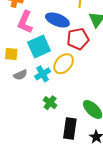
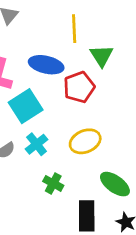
yellow ellipse: (64, 64) -> (85, 141), moved, turned 35

